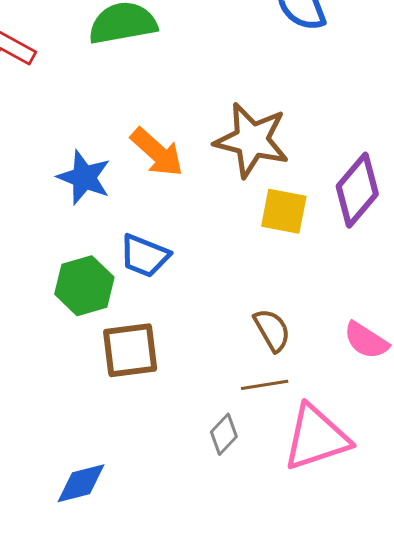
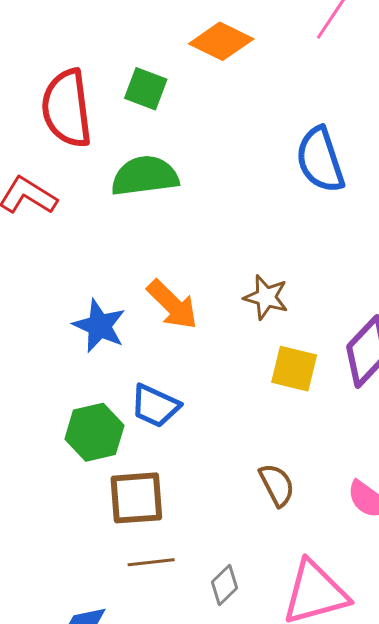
brown star: (252, 140) -> (266, 297), size x0.6
brown line: (265, 385) -> (151, 562), moved

